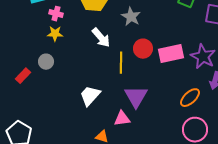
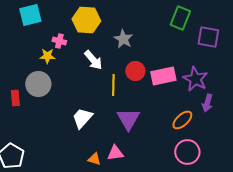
pink cross: (56, 14) -> (59, 41), moved
gray circle: (46, 62) -> (38, 84), size x1.6
red rectangle: (23, 76) -> (15, 98), turned -49
pink triangle: (122, 119) -> (115, 153), moved

